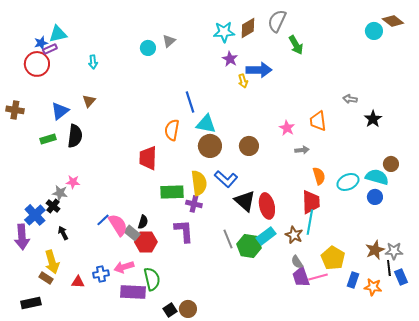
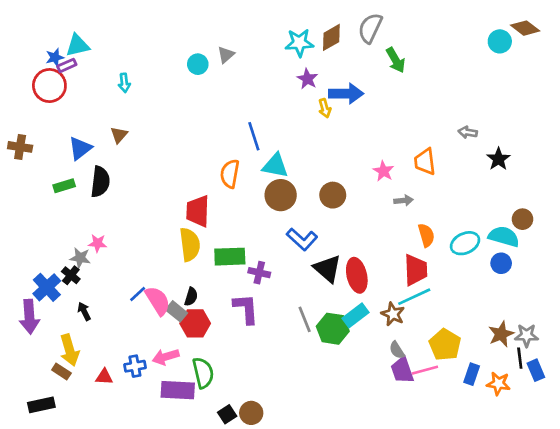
yellow semicircle: (199, 183) -> (190, 245), moved
cyan line: (310, 222) -> (414, 297), turned 55

